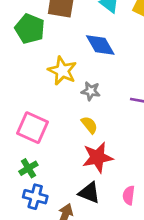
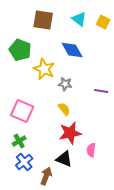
green pentagon: (30, 29) -> (20, 50), moved
pink semicircle: (129, 195) -> (91, 150), moved
blue cross: (35, 197) -> (24, 162), turned 36

